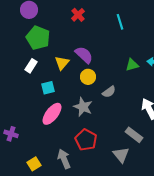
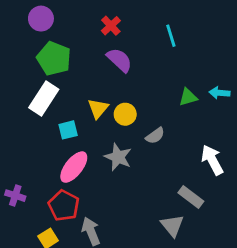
purple semicircle: (84, 55) -> (119, 60), moved
yellow triangle: (62, 63) -> (98, 108), moved
white rectangle: (31, 66) -> (44, 99), size x1.6
red pentagon: (86, 140) -> (64, 206), moved

